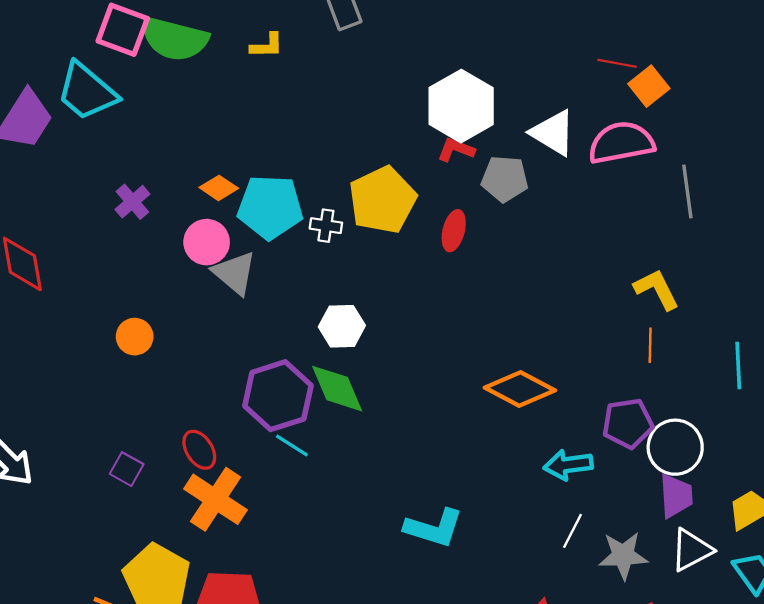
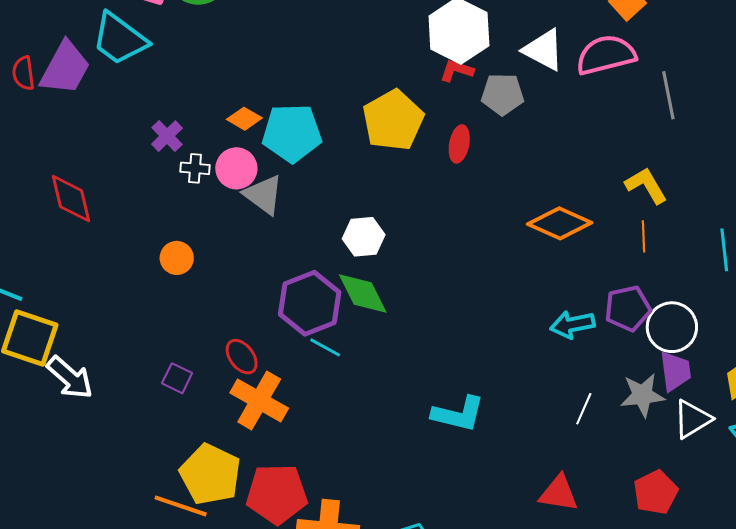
white cross: (326, 226) -> (195, 168), moved
orange diamond: (520, 389) -> (560, 223), moved
cyan arrow: (568, 465) -> (572, 325), moved
gray star: (623, 556) -> (642, 395), moved

